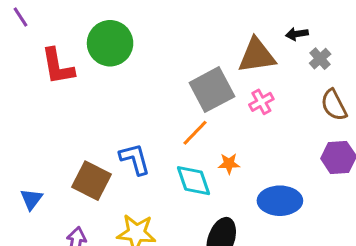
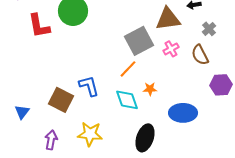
gray cross: (320, 59) -> (209, 29), moved
brown semicircle: (334, 105) -> (200, 55), moved

